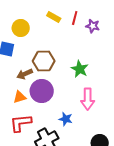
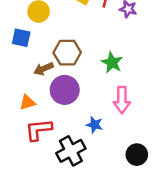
orange triangle: (20, 97) -> (27, 102), moved

